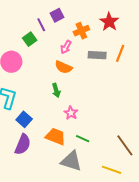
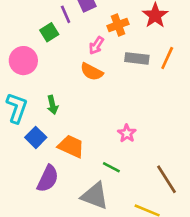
green arrow: (56, 90) -> (52, 105), moved
pink star: (71, 113) -> (127, 133), moved
orange trapezoid: (56, 136) -> (71, 146), moved
purple semicircle: (23, 144) -> (48, 179), moved

